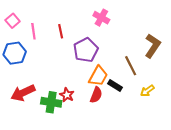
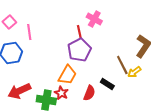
red line: (61, 31) -> (79, 32), moved
orange trapezoid: (98, 76) -> (67, 75), moved
yellow arrow: (147, 91) -> (134, 72), moved

